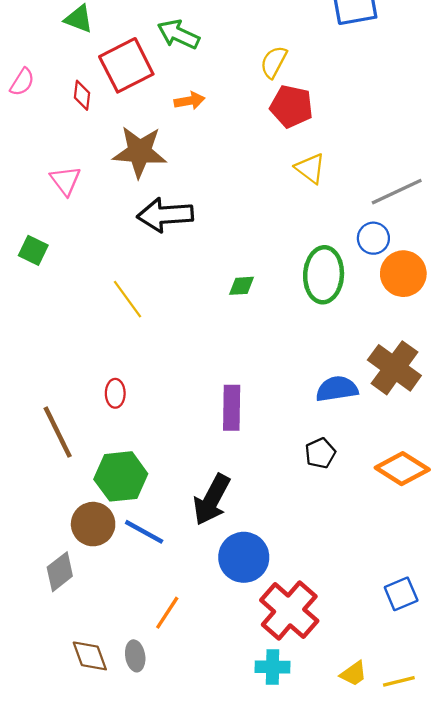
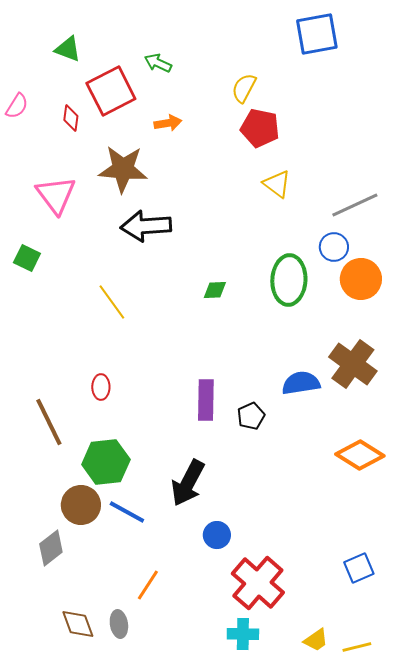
green arrow: (178, 34) -> (158, 63), size x0.7
pink triangle: (65, 181) -> (56, 195), size x1.4
black pentagon: (320, 453) -> (251, 416), moved
blue circle: (244, 557) -> (217, 535), size x0.6

